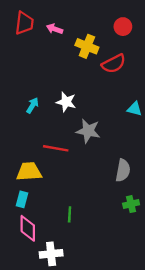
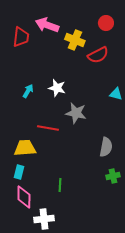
red trapezoid: (24, 23) -> (21, 37), moved
pink arrow: (55, 29) -> (47, 25), size x1.6

